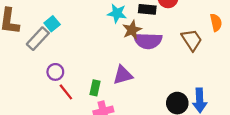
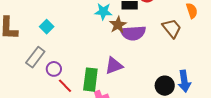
gray rectangle: (38, 39) -> (35, 57), moved
green rectangle: (95, 88) -> (90, 80), size x1.6

